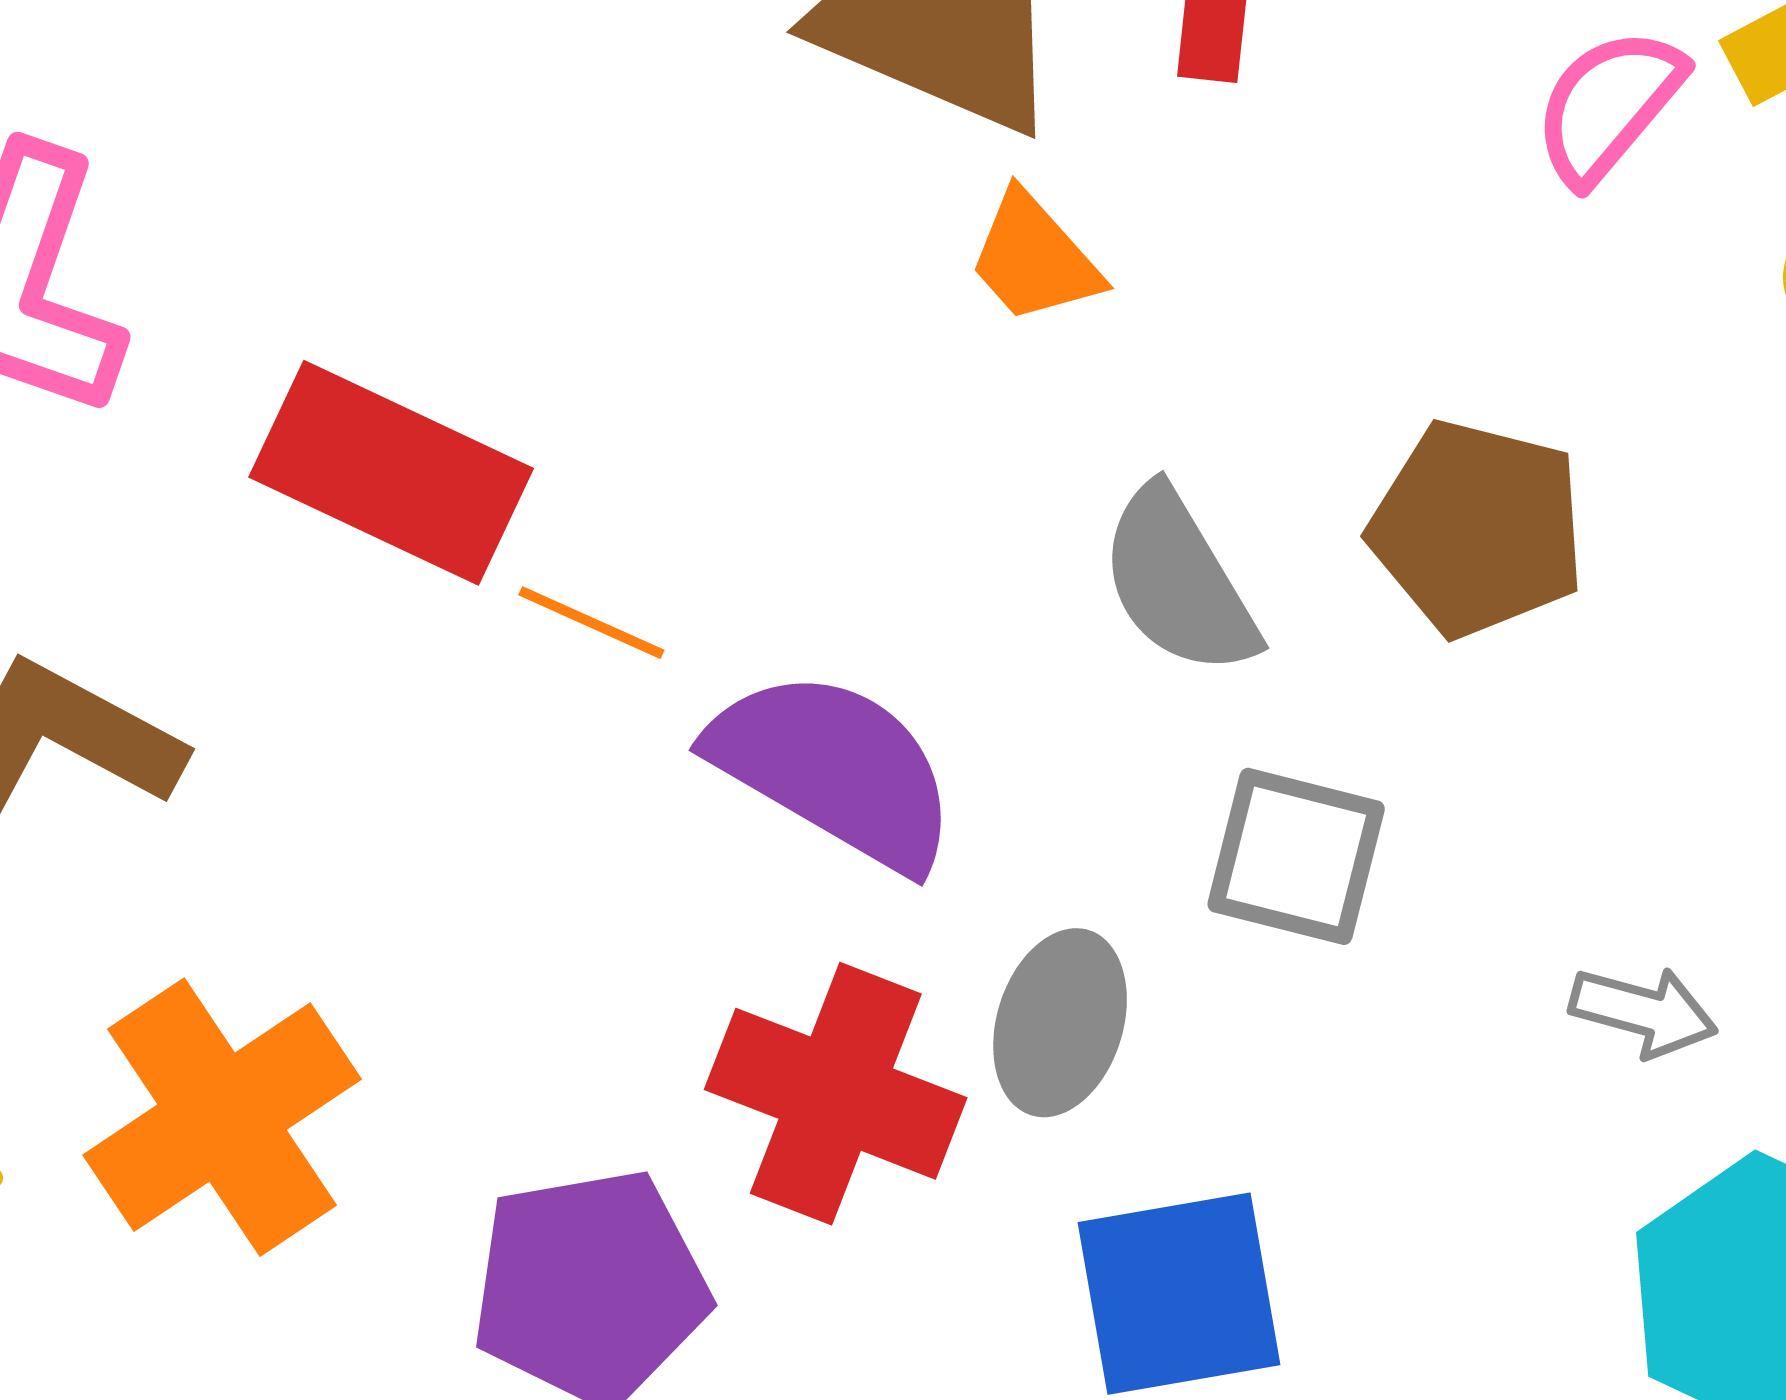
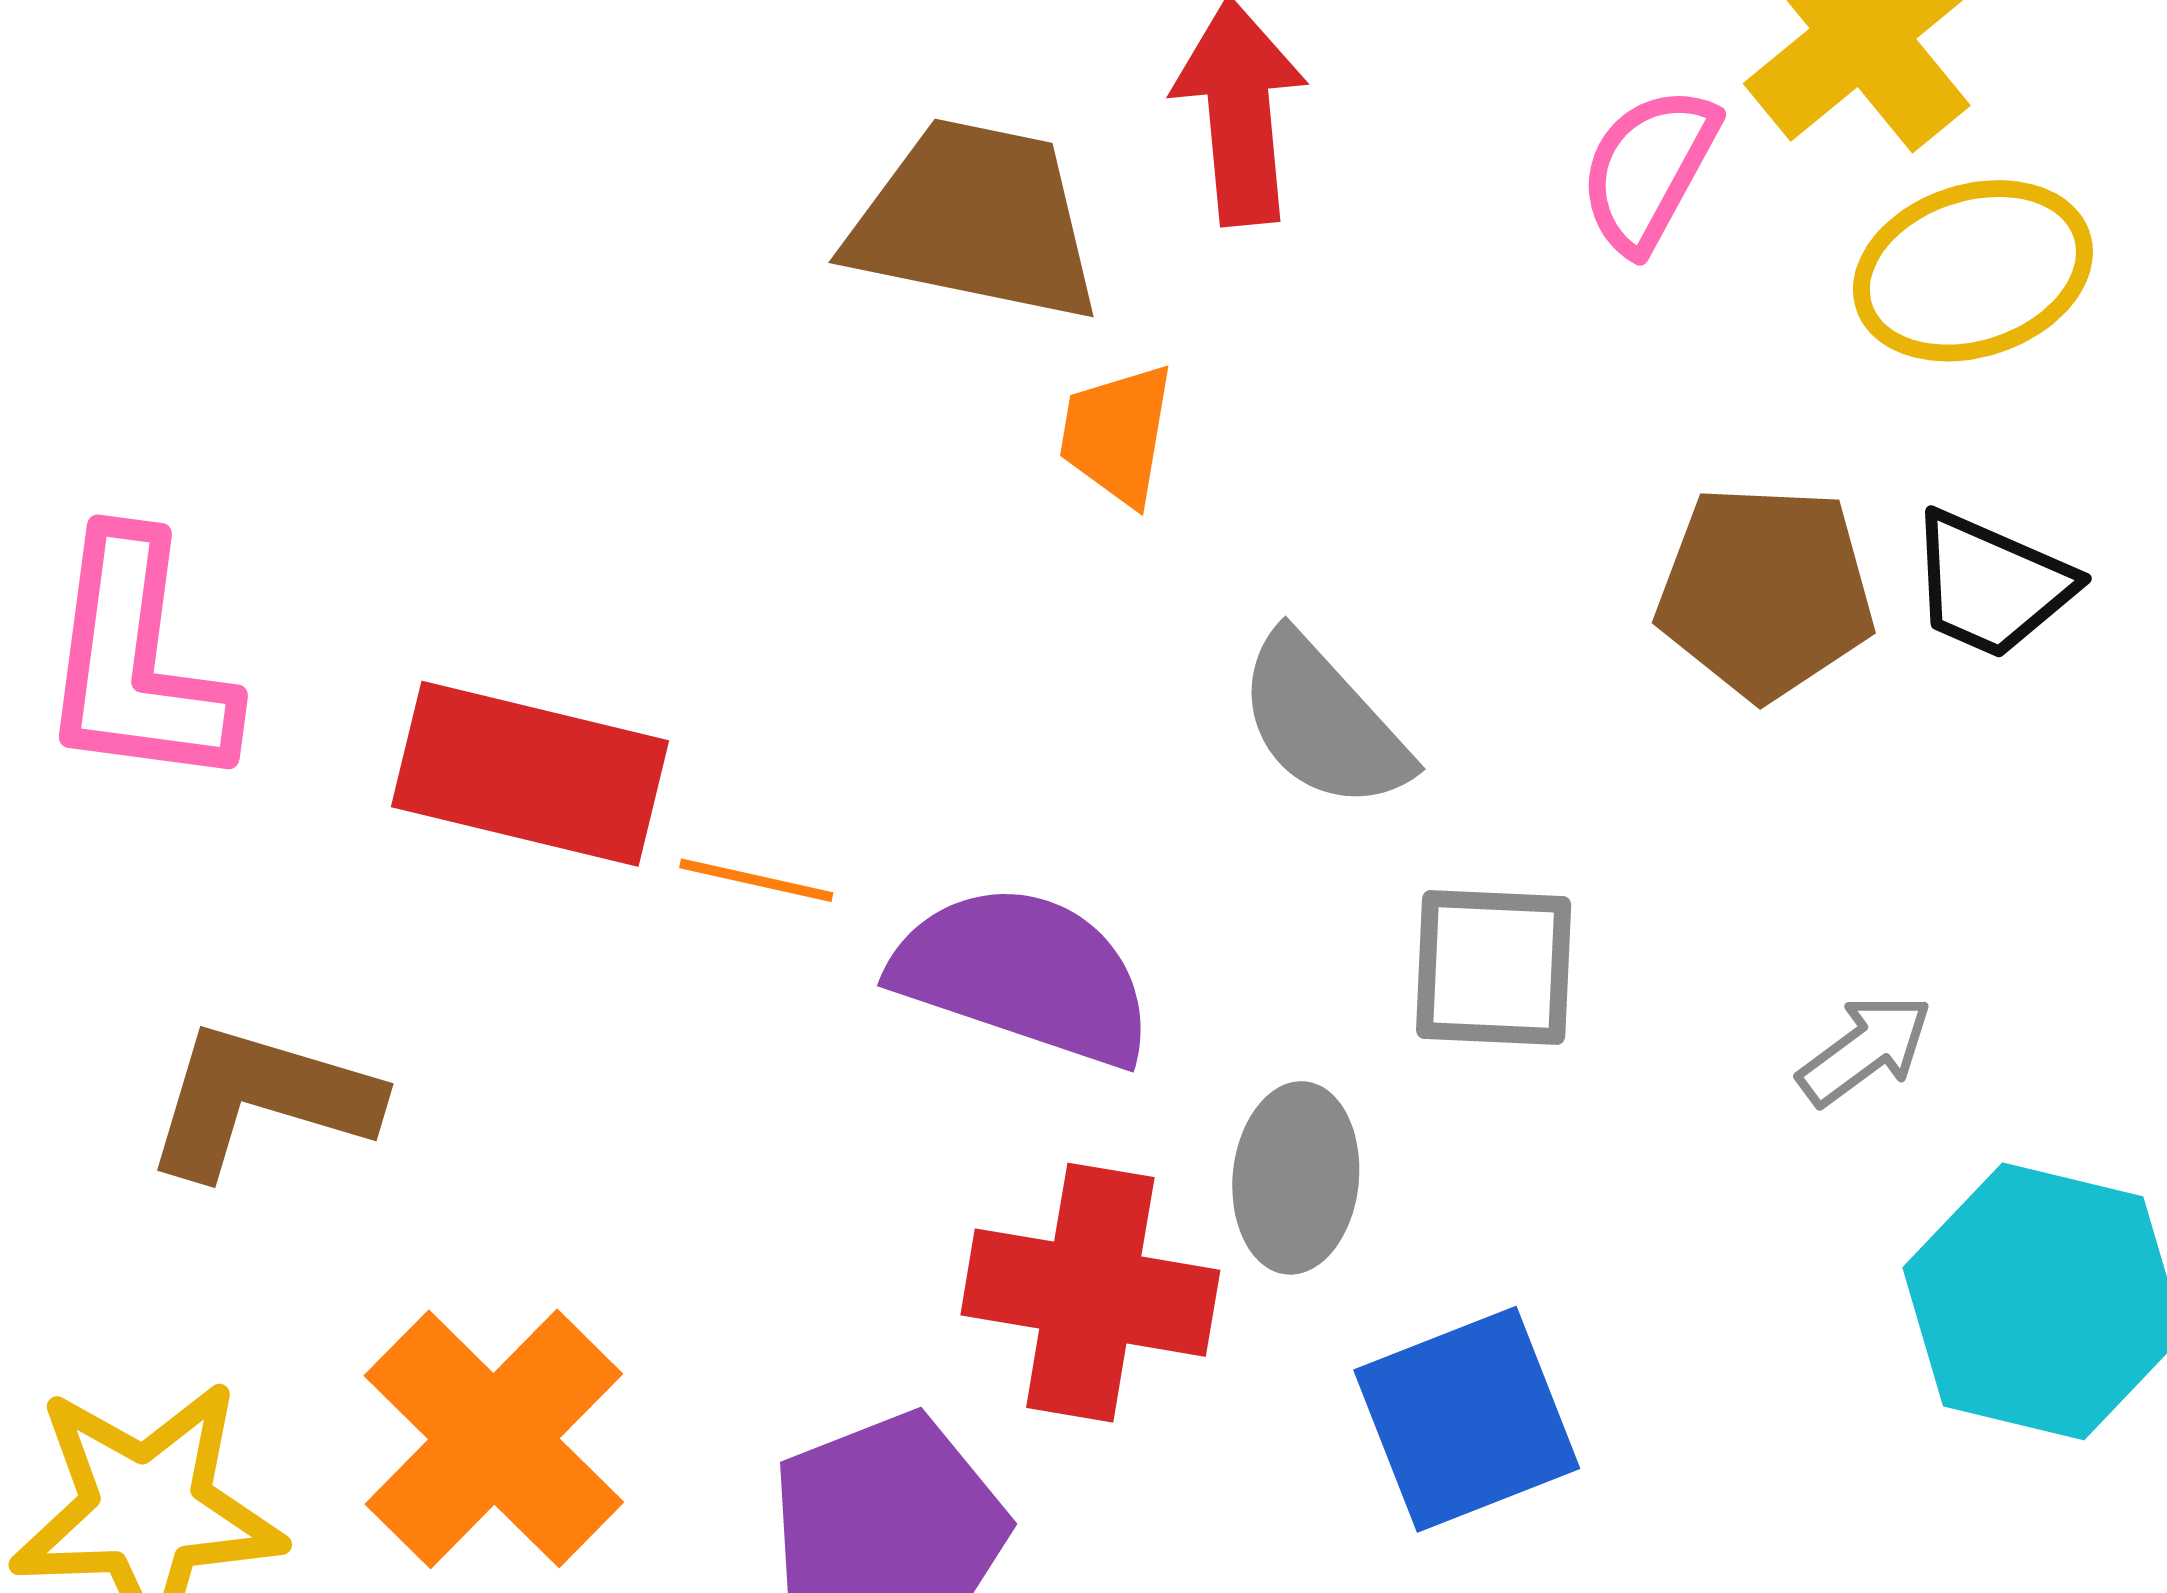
orange trapezoid: (1034, 258) -> (1117, 434), turned 63
brown pentagon: (1478, 528) -> (1765, 592), moved
gray arrow: (1643, 1012) -> (1865, 1050), turned -40

